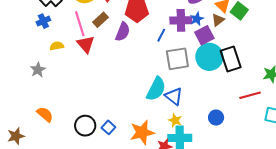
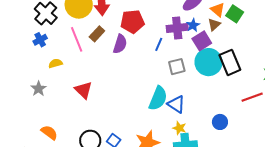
red triangle: (86, 44) -> (83, 90), moved
gray square: (177, 59) -> (177, 67), size x0.7

